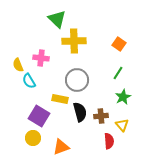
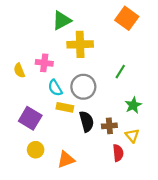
green triangle: (57, 19) -> (62, 21), turned 48
orange square: (119, 44) -> (127, 18), moved, size x1.5
green line: (118, 73) -> (120, 72), moved
cyan semicircle: (29, 81) -> (55, 88), moved
purple square: (39, 116) -> (30, 118), moved

